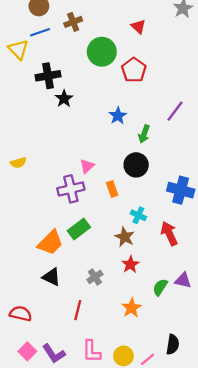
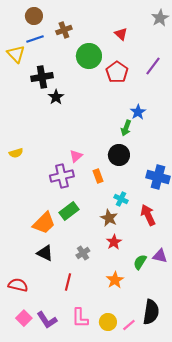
purple line: (175, 111) -> (153, 66), moved
blue star: (118, 116) -> (138, 112), moved
black semicircle: (173, 344) -> (151, 312), size x1.4

